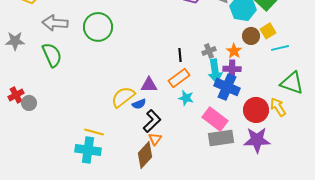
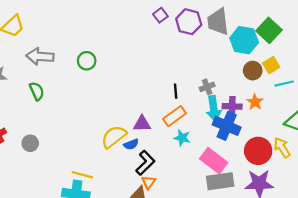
green circle: (98, 27) -> (87, 61), size x0.6
orange star: (234, 51) -> (255, 102), moved
green semicircle: (52, 55) -> (37, 91), size x0.7
gray circle: (29, 103) -> (30, 143), moved

